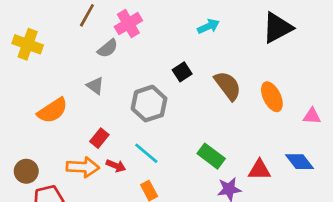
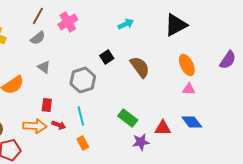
gray semicircle: (108, 48) -> (38, 38), moved
orange ellipse: (272, 97) -> (187, 65), moved
pink triangle: (312, 116) -> (189, 89), moved
red rectangle: (99, 138) -> (47, 105), turned -32
cyan line: (146, 153) -> (81, 116), turned 36

